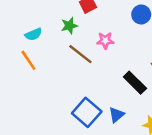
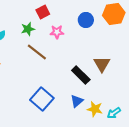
pink star: (105, 41) -> (57, 32), moved
blue triangle: (116, 115) -> (77, 101), moved

